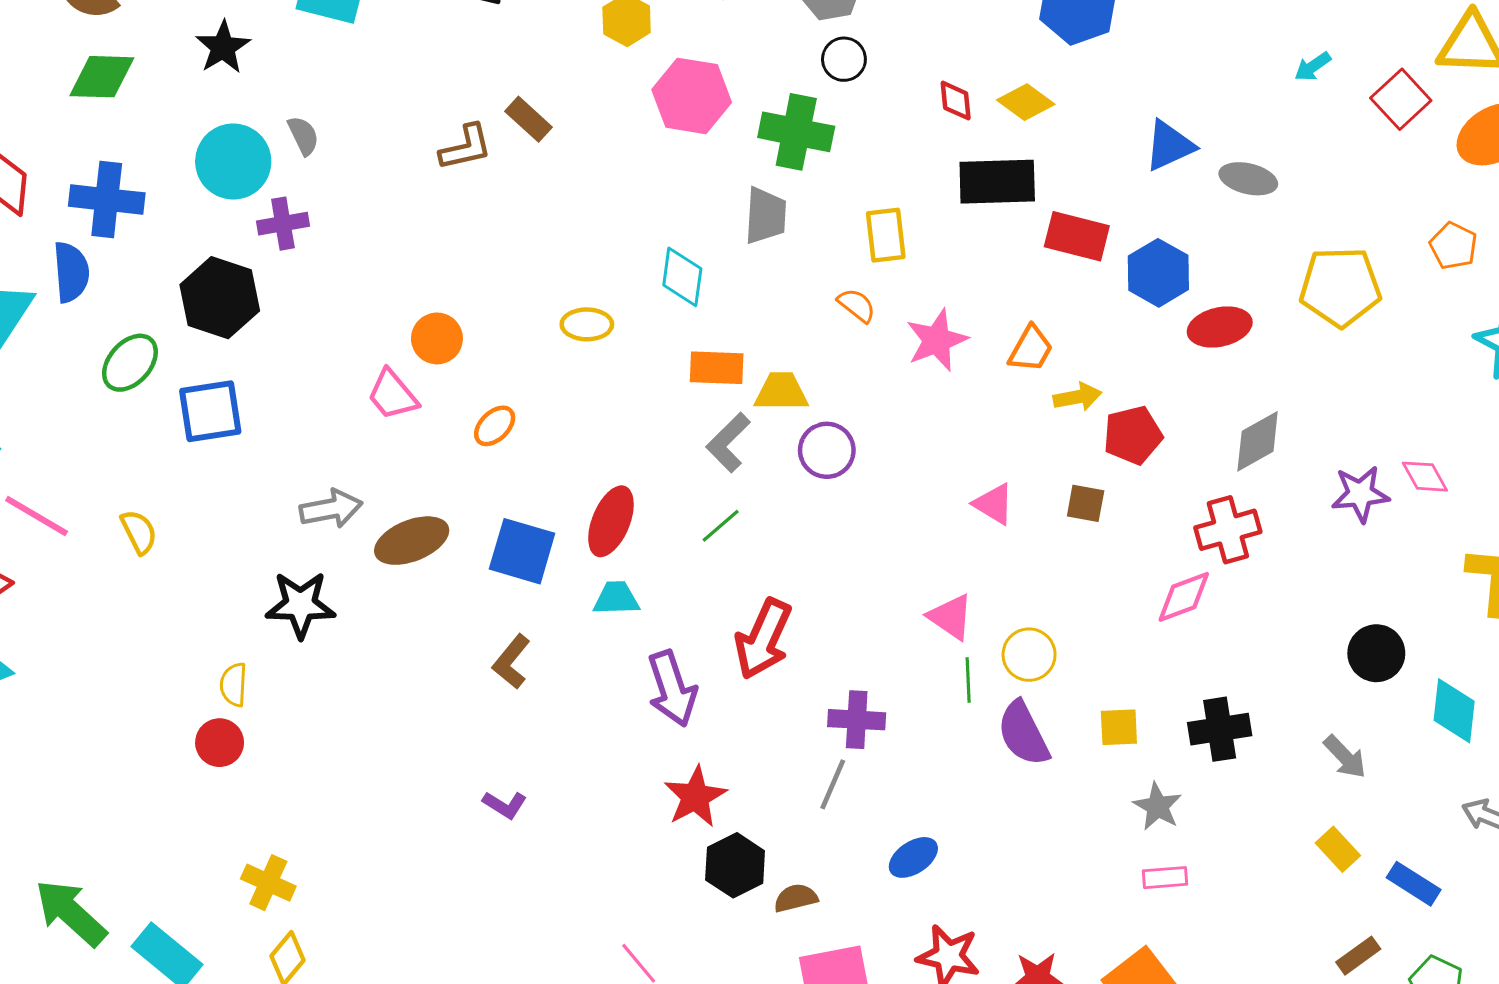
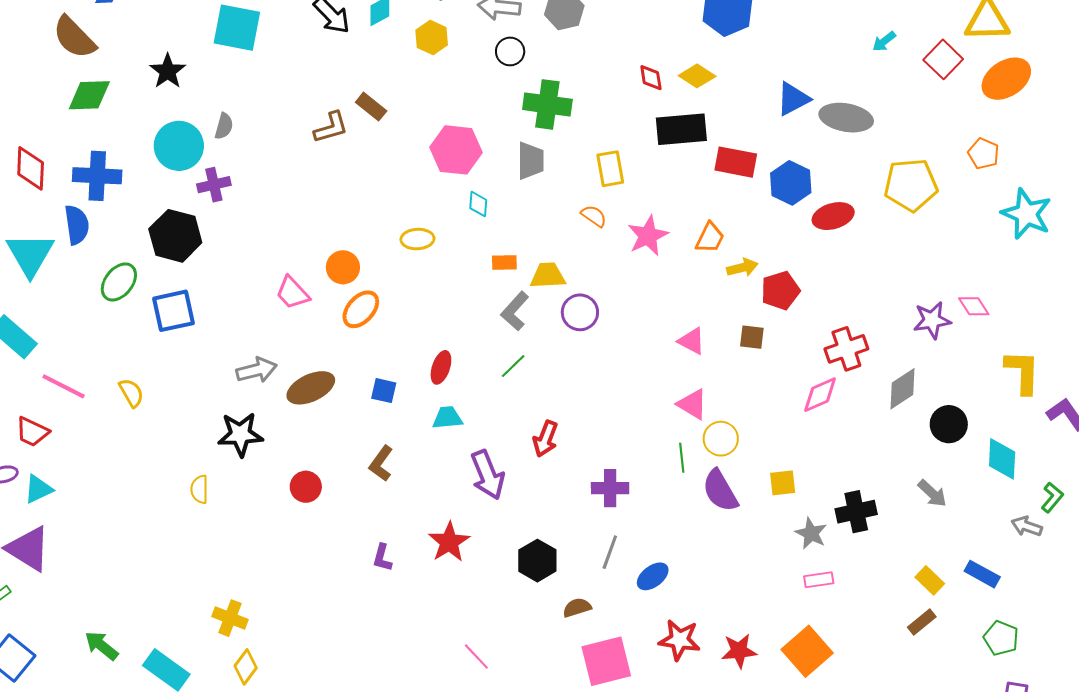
black circle: (844, 59) -> (510, 51), moved
pink hexagon: (692, 96) -> (456, 150), moved
gray semicircle: (303, 136) -> (224, 126), turned 44
gray ellipse: (1248, 179) -> (846, 118), size x1.4
cyan diamond: (682, 277) -> (478, 204), size x0.7
orange circle: (437, 338) -> (343, 267), moved
orange rectangle: (717, 368) -> (504, 262), size x0.7
orange ellipse: (495, 426) -> (361, 309), size x1.4
gray diamond: (1258, 441) -> (902, 389), moved
red ellipse: (611, 521) -> (441, 367), size x0.7
blue square: (522, 551) -> (384, 391), size x0.6
pink triangle: (951, 617) -> (692, 404), moved
red arrow: (763, 639) -> (546, 439), size x0.7
black cross: (1220, 729) -> (856, 512), moved
red circle: (220, 743) -> (306, 487), moved
gray line: (833, 784) -> (610, 552), moved
red star: (695, 797) -> (449, 542), moved
purple L-shape: (505, 805) -> (382, 558), turned 76
yellow rectangle: (1338, 849) -> (930, 580), moved
black hexagon: (735, 865) -> (537, 561), moved
green arrow: (71, 913) -> (101, 646), size x0.7
brown rectangle: (1358, 956) -> (922, 622), moved

